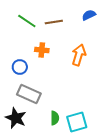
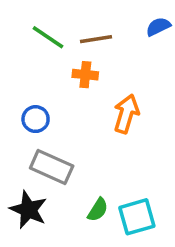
orange cross: (42, 50) -> (85, 75), moved
orange arrow: (79, 55) -> (126, 114), moved
green semicircle: (55, 118) -> (98, 210), turned 32

